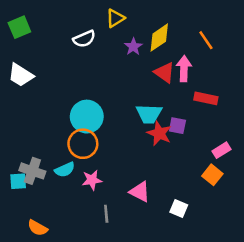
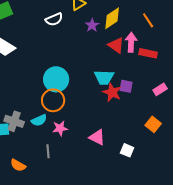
red rectangle: (206, 98) -> (148, 53), moved
pink rectangle: (221, 150) -> (160, 89), moved
gray line: (106, 214) -> (48, 151), moved

